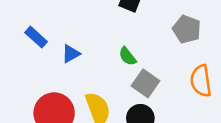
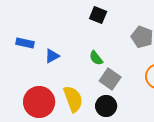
blue rectangle: (36, 37) -> (25, 43), turned -30

